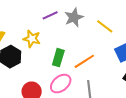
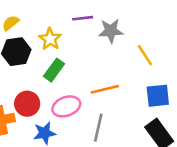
green rectangle: (58, 58) -> (54, 70), moved

